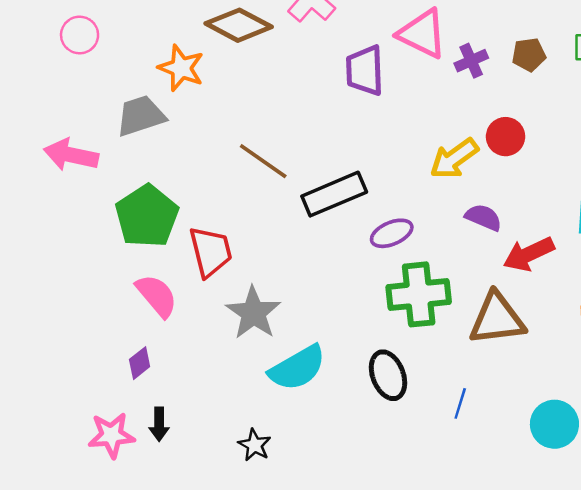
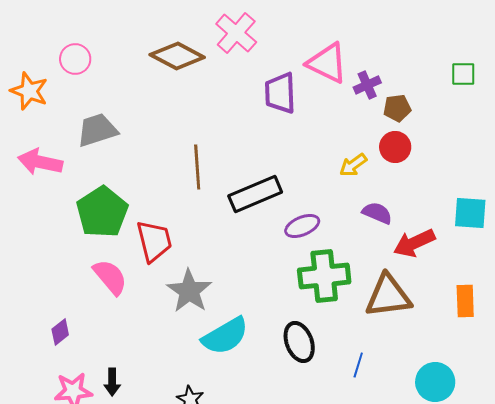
pink circle: (80, 35) -> (75, 59), moved
brown pentagon: (529, 55) -> (397, 108), moved
orange star: (181, 68) -> (29, 91), moved
yellow arrow: (454, 159) -> (353, 165), size x0.7
brown line: (263, 161) -> (197, 167), turned 51
purple diamond: (140, 363) -> (60, 332), moved

